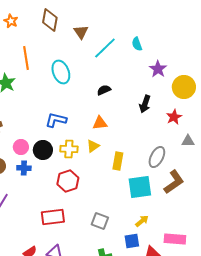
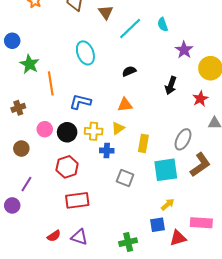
orange line: (26, 58) -> (51, 83), moved
blue cross: (24, 168) -> (107, 151), moved
red hexagon: (68, 181) -> (67, 167), moved
gray square: (100, 221) -> (125, 178), moved

